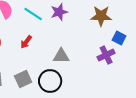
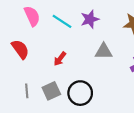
red arrow: (26, 42) -> (60, 59), moved
gray triangle: (61, 56) -> (104, 51), moved

